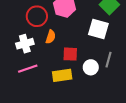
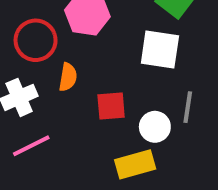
yellow rectangle: (62, 75) -> (135, 164), moved

